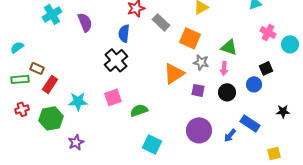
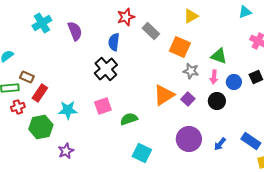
orange triangle: (174, 73) -> (164, 95), moved
blue circle: (254, 84) -> (234, 82), moved
purple square: (198, 90) -> (188, 99), turned 32
red cross: (22, 109) -> (18, 107), moved
blue rectangle: (250, 123) -> (251, 141), moved

